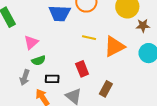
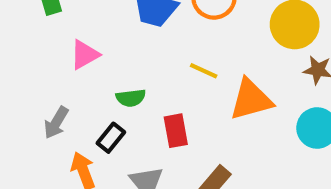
green semicircle: (39, 60) -> (131, 98), moved
black rectangle: (52, 79) -> (111, 138), turned -64

